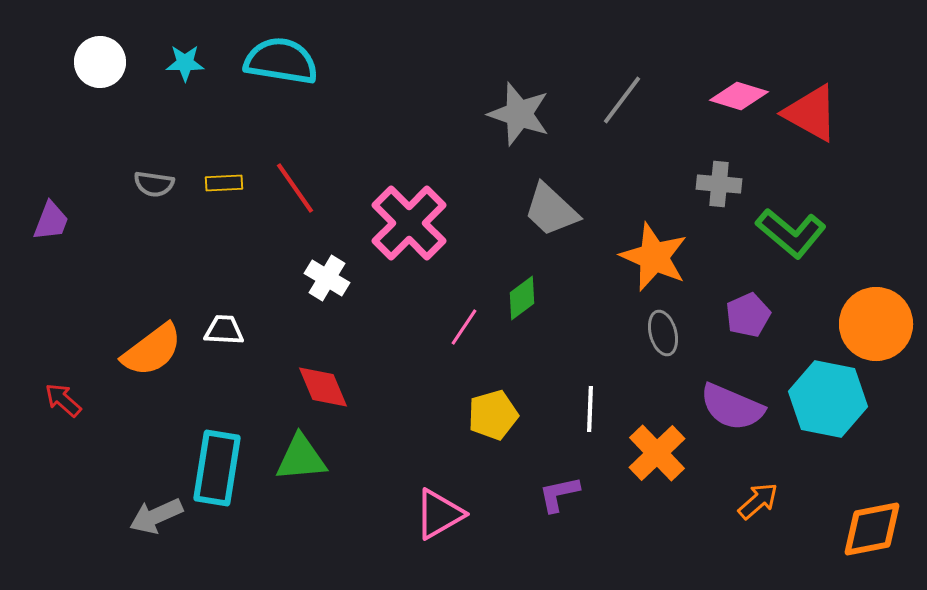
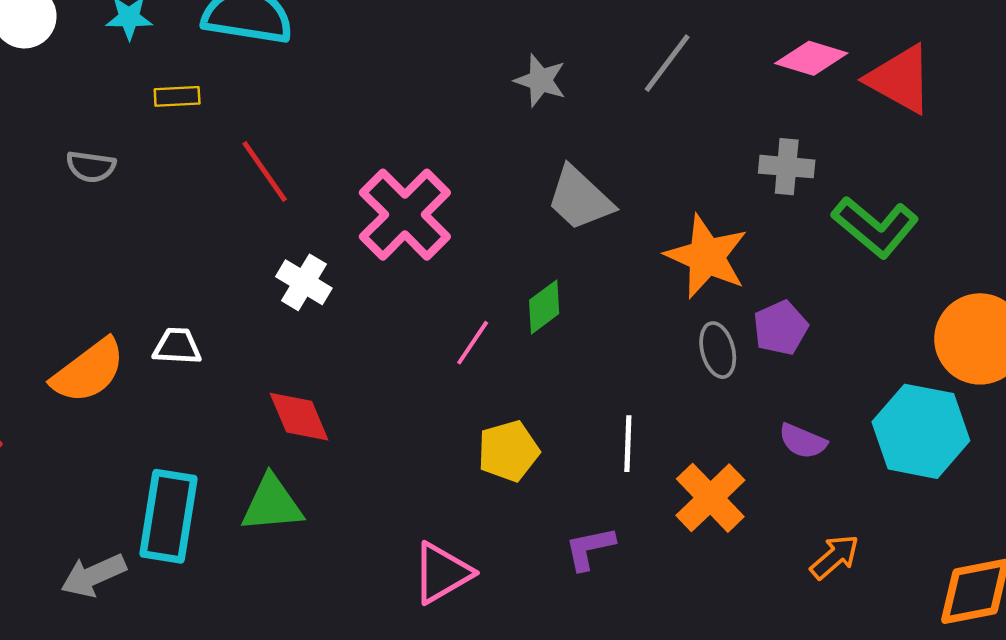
gray star: (519, 114) -> (540, 80), size x0.7
yellow rectangle: (224, 183) -> (177, 96), moved
purple pentagon: (748, 315) -> (780, 328), moved
purple semicircle: (732, 407) -> (803, 441), size x0.6

